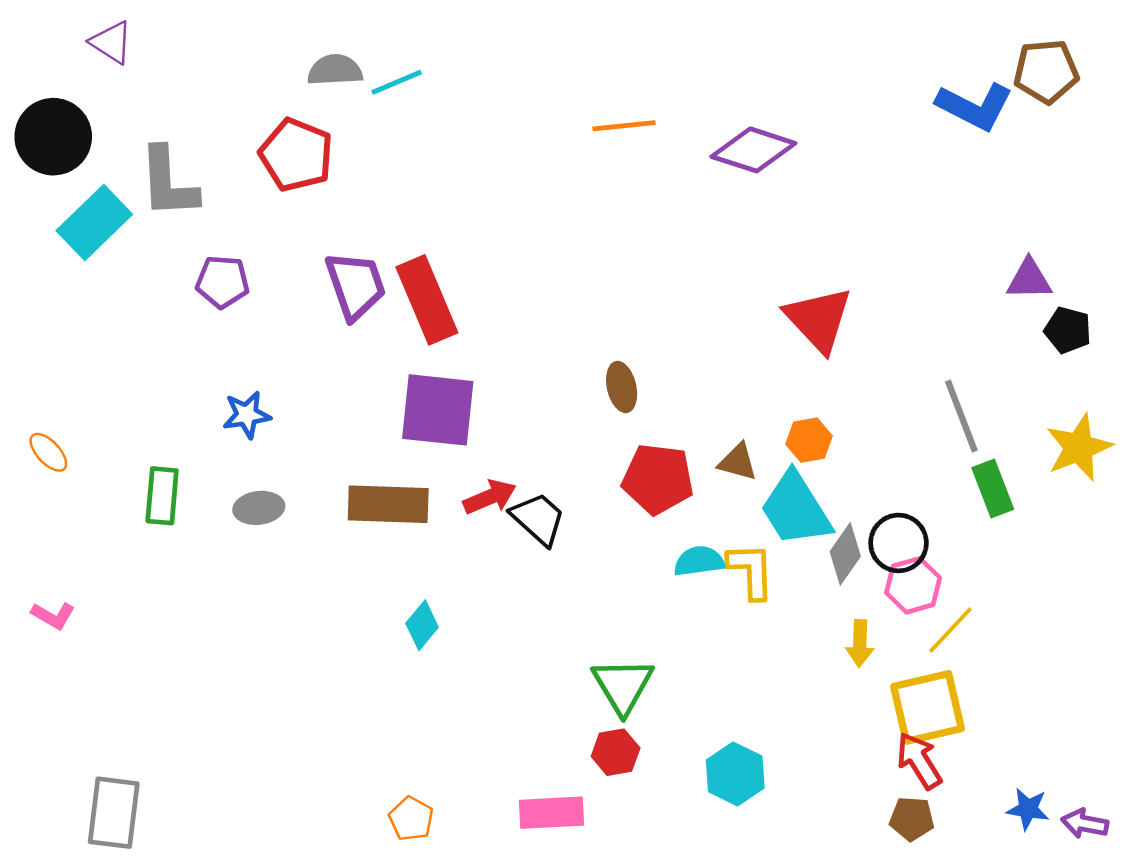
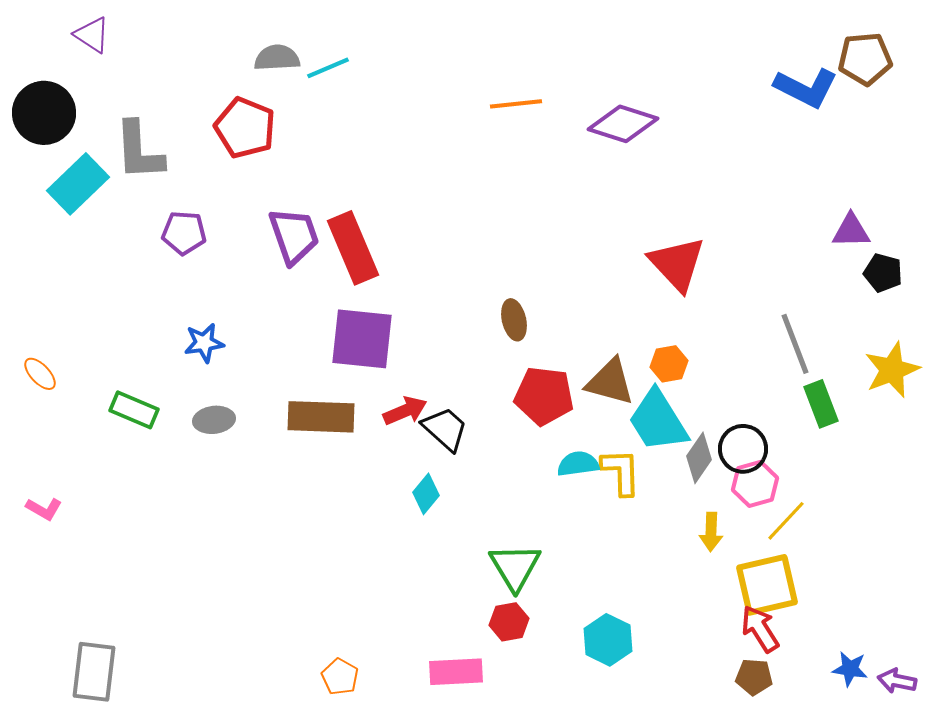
brown triangle: (738, 462) -> (610, 382), size x1.5
green rectangle: (162, 496) -> (134, 410), turned -72
cyan diamond: (422, 625) -> (426, 494), moved

